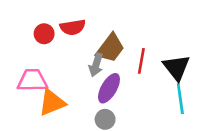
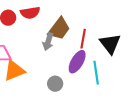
purple ellipse: (109, 88) -> (77, 62), moved
cyan line: (180, 99) -> (96, 73), moved

